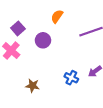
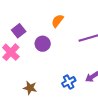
blue cross: (71, 78) -> (69, 82), turned 32

